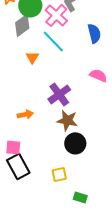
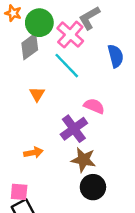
orange triangle: (32, 57) -> (37, 94), moved
pink semicircle: (98, 75) -> (94, 106), moved

